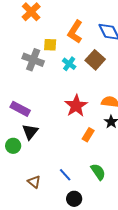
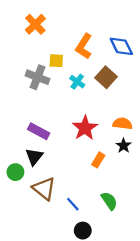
purple rectangle: (20, 109) -> (39, 131), moved
brown triangle: (34, 182) -> (44, 189), moved, size x1.6

